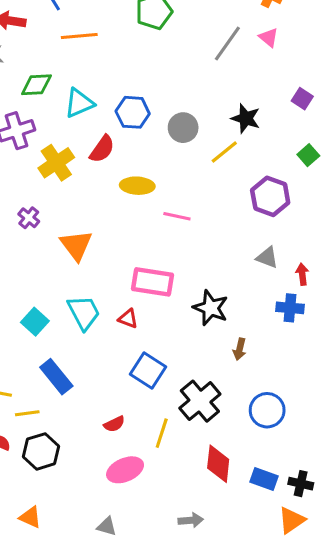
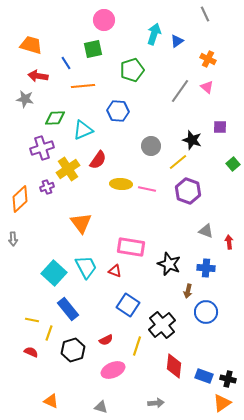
purple square: (302, 99) -> (220, 127), moved, turned -32
blue hexagon: (133, 112) -> (118, 111), moved
purple hexagon: (270, 196) -> (188, 191), moved
pink line: (177, 216) -> (147, 189), moved
purple cross: (29, 218) -> (47, 187), moved, turned 32
blue cross: (290, 308) -> (206, 268), moved
cyan square: (35, 322) -> (54, 273), size x1.4
blue circle: (267, 410) -> (206, 312), moved
yellow line: (27, 413) -> (49, 333), turned -63
black hexagon: (41, 451) -> (73, 350), moved

